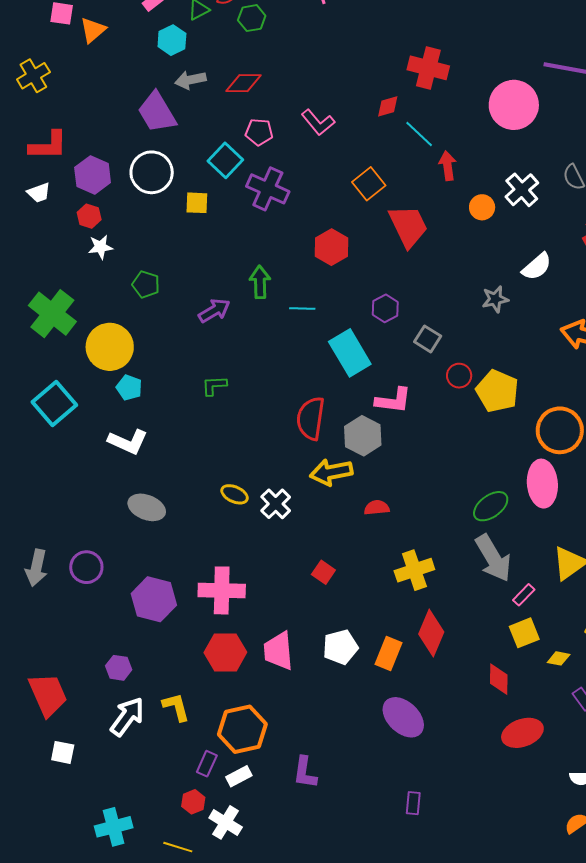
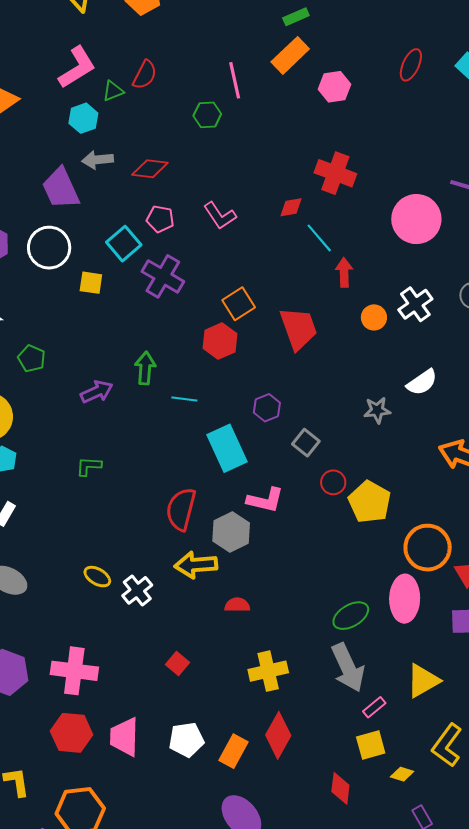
green hexagon: (252, 18) -> (207, 115), moved
orange square: (369, 184) -> (239, 304), moved

